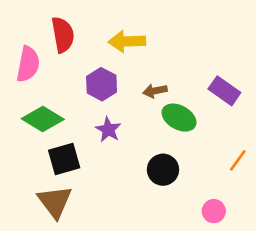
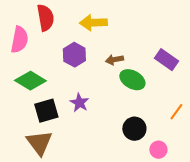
purple star: (108, 130) -> (79, 103), moved
black circle: (163, 170) -> (134, 129), moved

